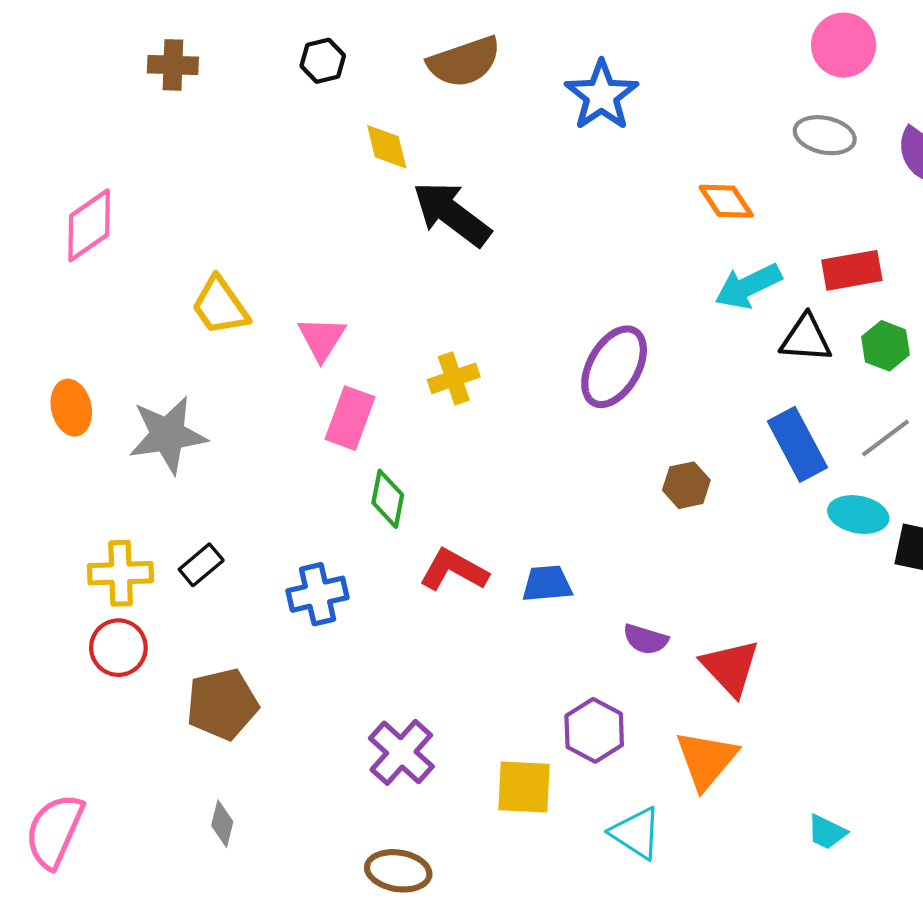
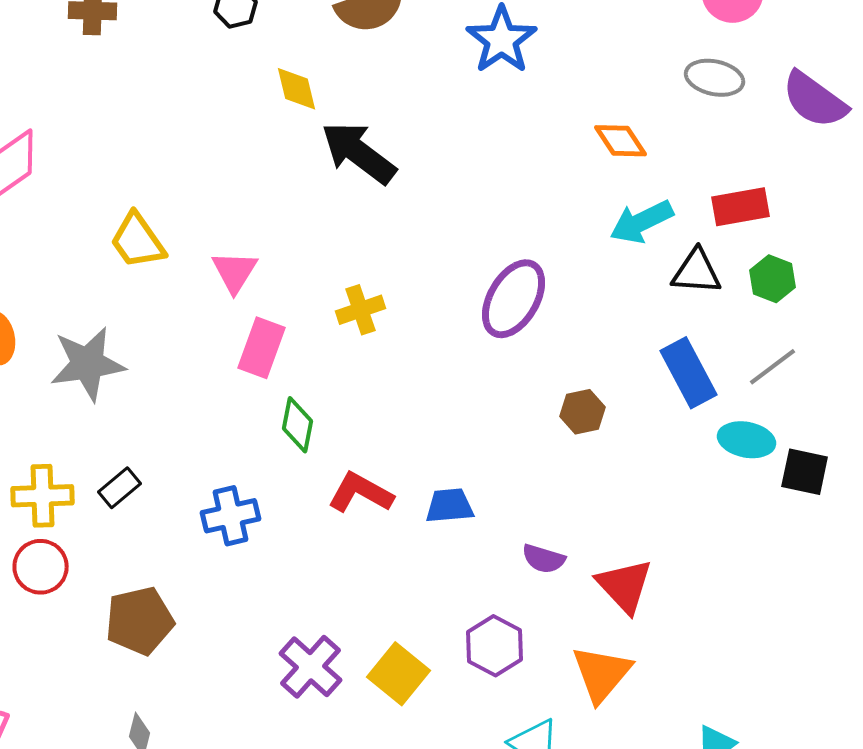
yellow square: (524, 787) -> (399, 674), moved, turned 36

